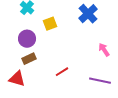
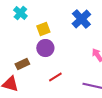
purple circle: (27, 39) -> (45, 48), moved

